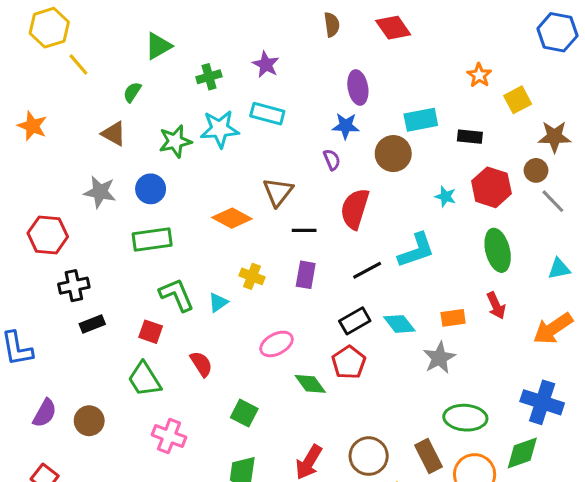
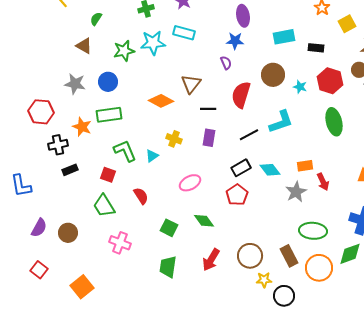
orange star: (32, 126) -> (82, 127), moved
brown circle: (393, 154) -> (273, 75), moved
red arrow: (496, 306) -> (323, 182), moved
green diamond: (310, 384) -> (204, 221), moved

